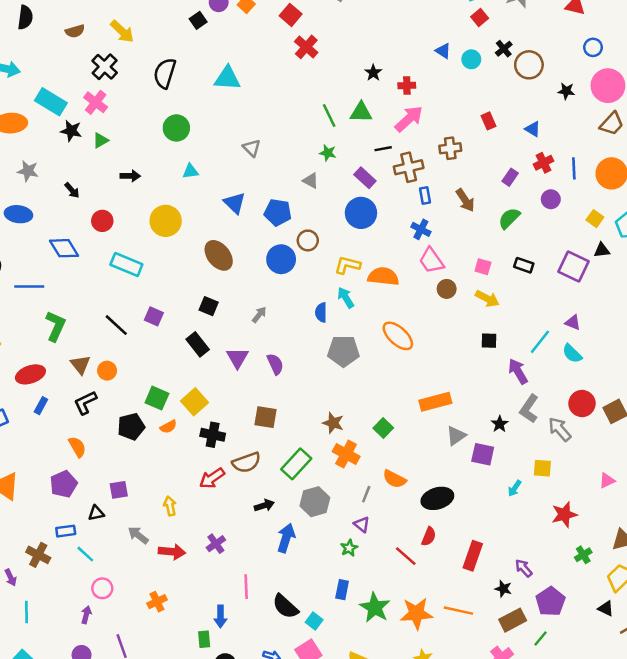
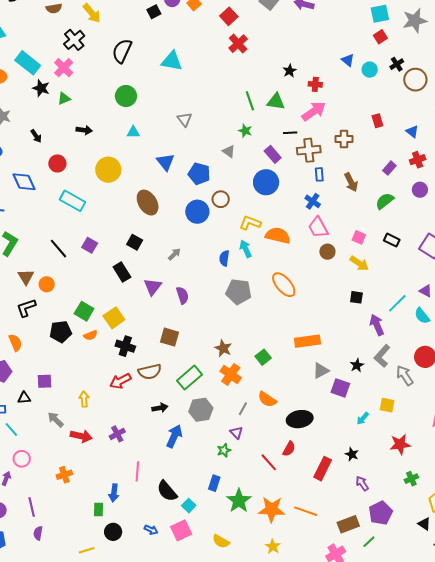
black star: (503, 589) -> (352, 454), moved

